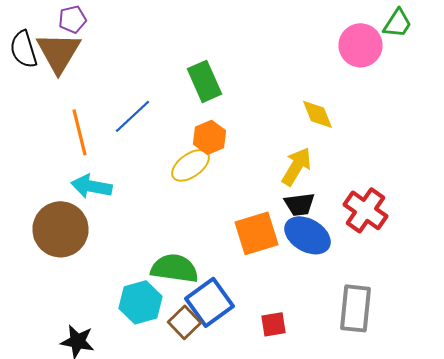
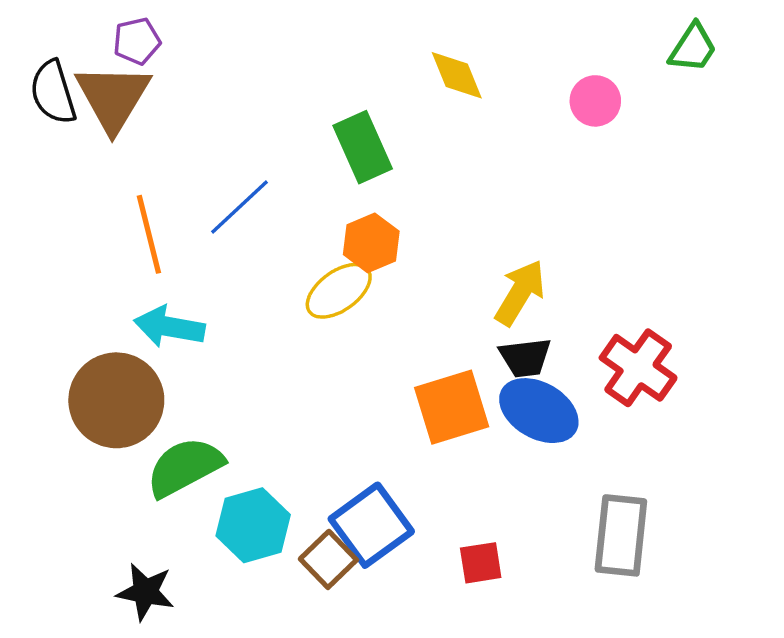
pink circle: (360, 45) -> (595, 101), moved, size x0.7
yellow diamond: (318, 114) -> (457, 75), moved
green semicircle: (174, 268) -> (185, 467), moved, turned -36

